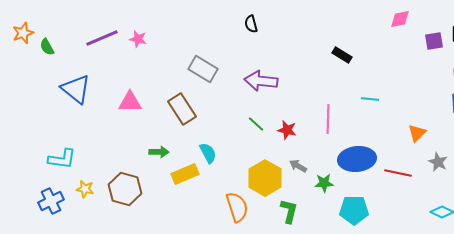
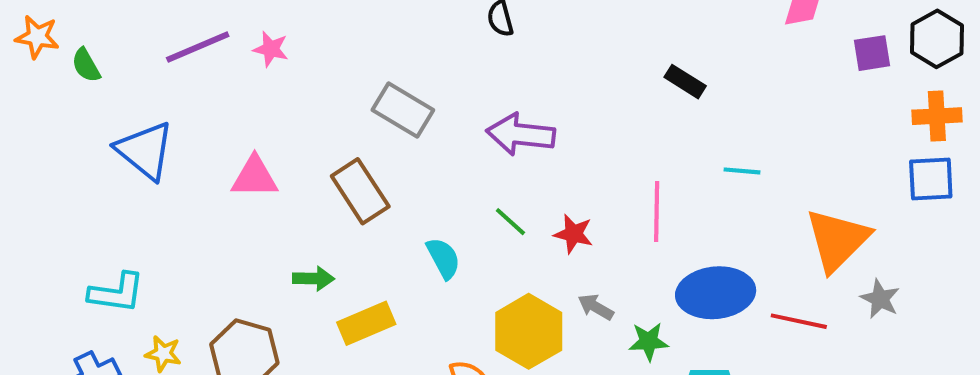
orange star: (23, 33) -> (37, 37), turned 30
orange triangle: (417, 133) -> (837, 240), size x1.8
cyan semicircle: (208, 153) -> (443, 258), moved

